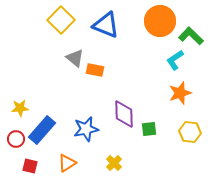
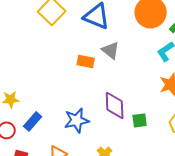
gray triangle: (75, 58) -> (111, 50), moved
blue rectangle: (42, 130) -> (33, 121), size x0.7

